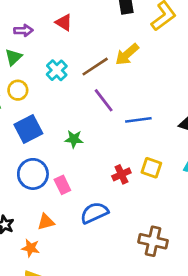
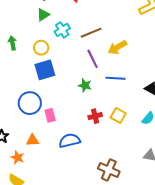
yellow arrow: (127, 54) -> (117, 47), moved
green triangle: (13, 57) -> (43, 15), moved
yellow circle: (18, 90) -> (41, 48), moved
blue square: (28, 129) -> (45, 70), moved
green star: (74, 139) -> (85, 85), moved

